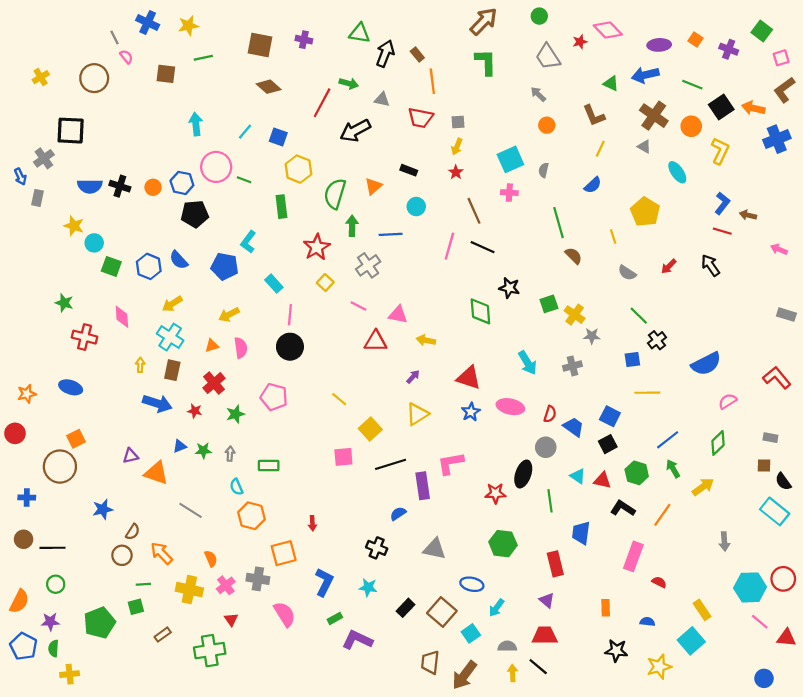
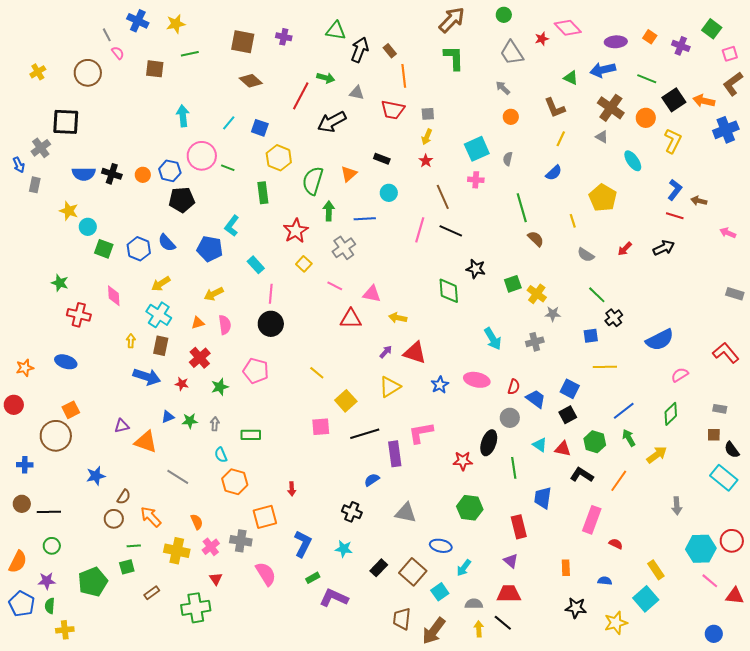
black arrow: (710, 265) -> (664, 248), turned 100
red triangle: (469, 378) -> (415, 353), moved

